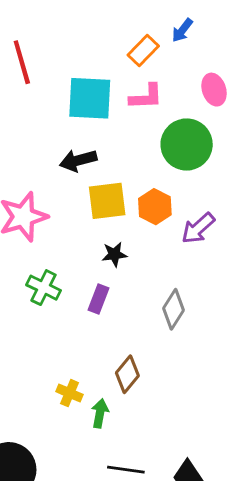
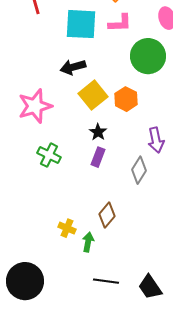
yellow square: (107, 201) -> (93, 95), turned -32
purple arrow: (198, 228) -> (156, 140), moved, turned -60
black star: (114, 254) -> (98, 132), turned -30
purple rectangle: (98, 299) -> (98, 157), moved

